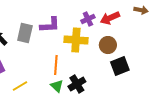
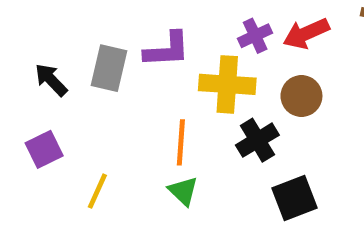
black square: (120, 66) -> (295, 198), moved
black cross: (77, 84) -> (257, 140), moved
yellow line: (20, 86) -> (97, 191), turned -35

